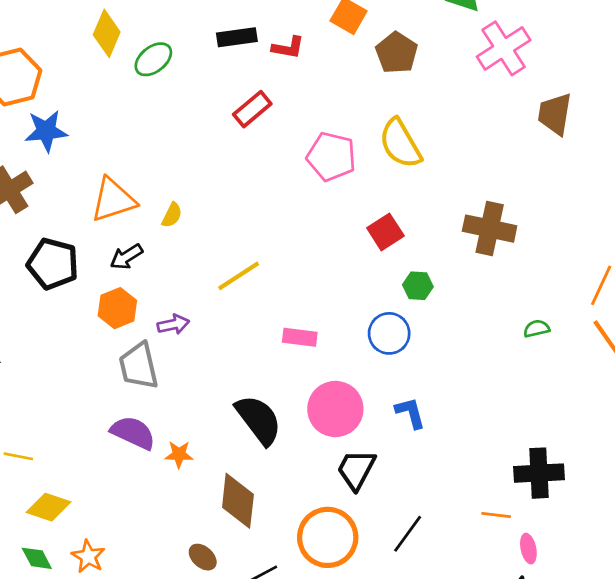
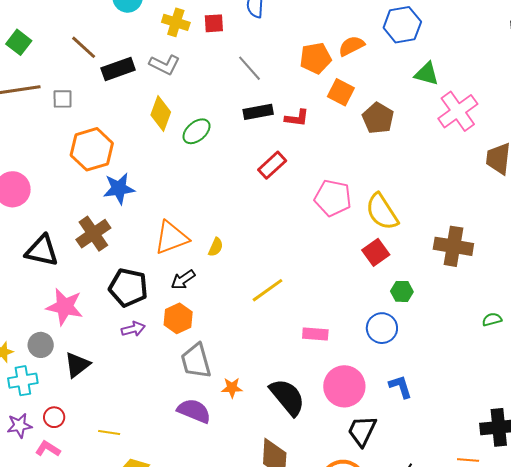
yellow semicircle: (400, 143) -> (382, 212), moved
purple arrow: (173, 324) -> (133, 329), moved
orange star: (179, 454) -> (232, 388), moved

